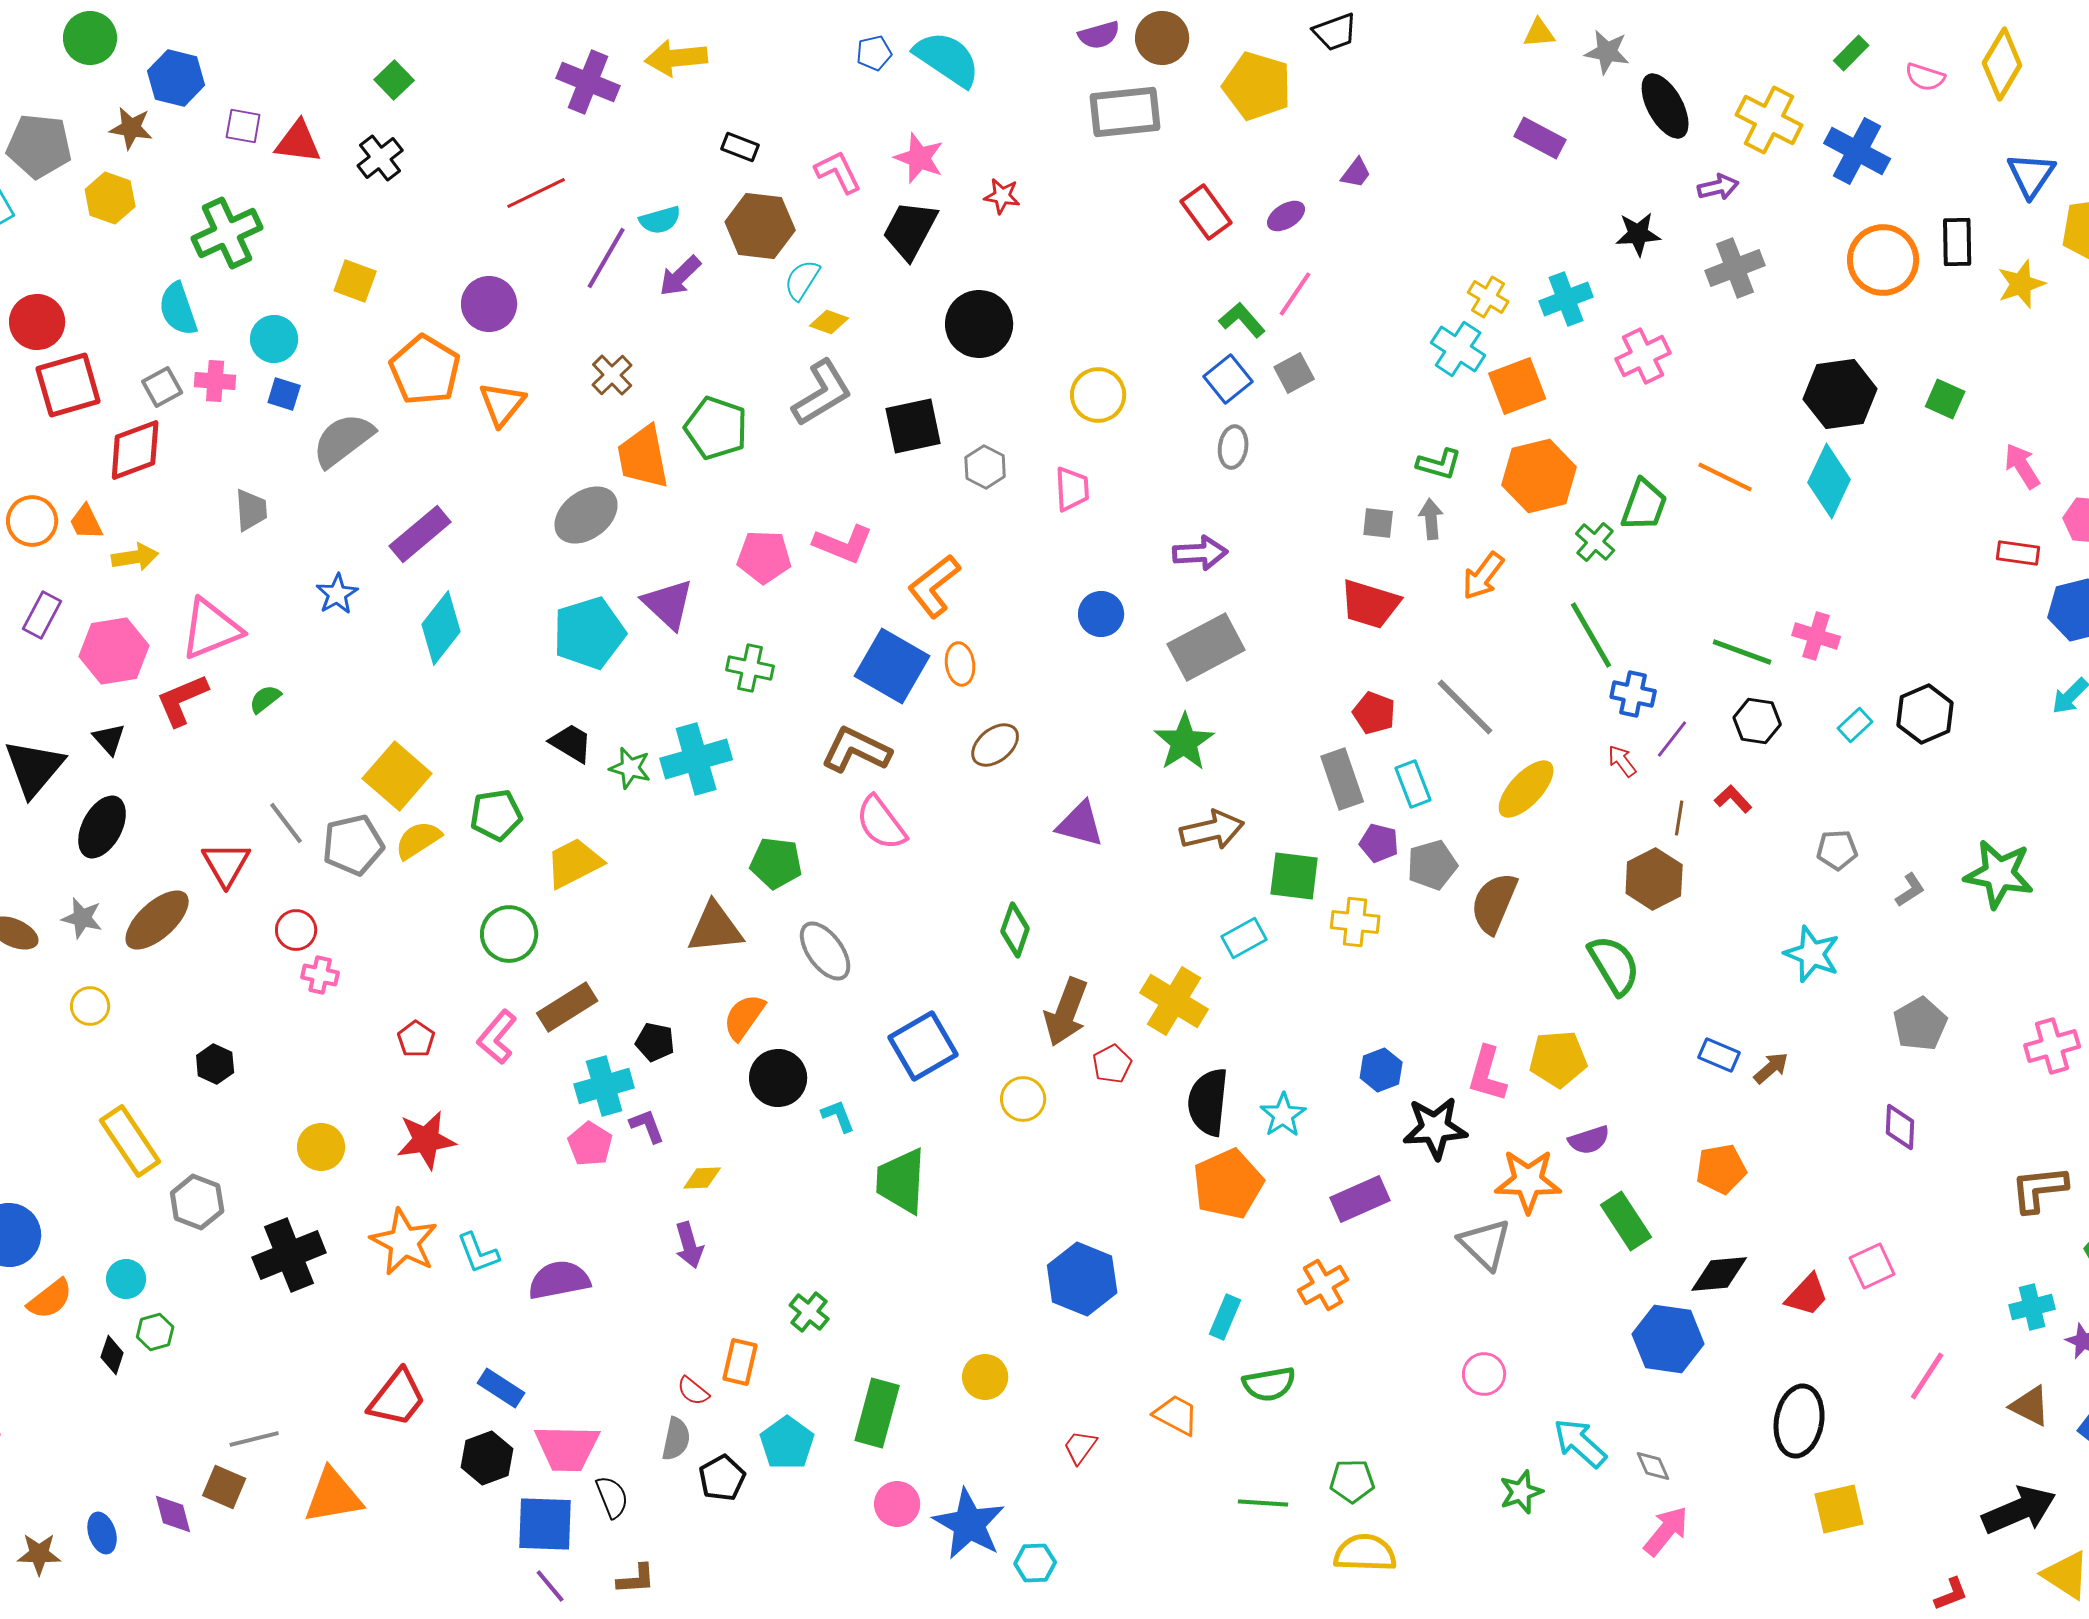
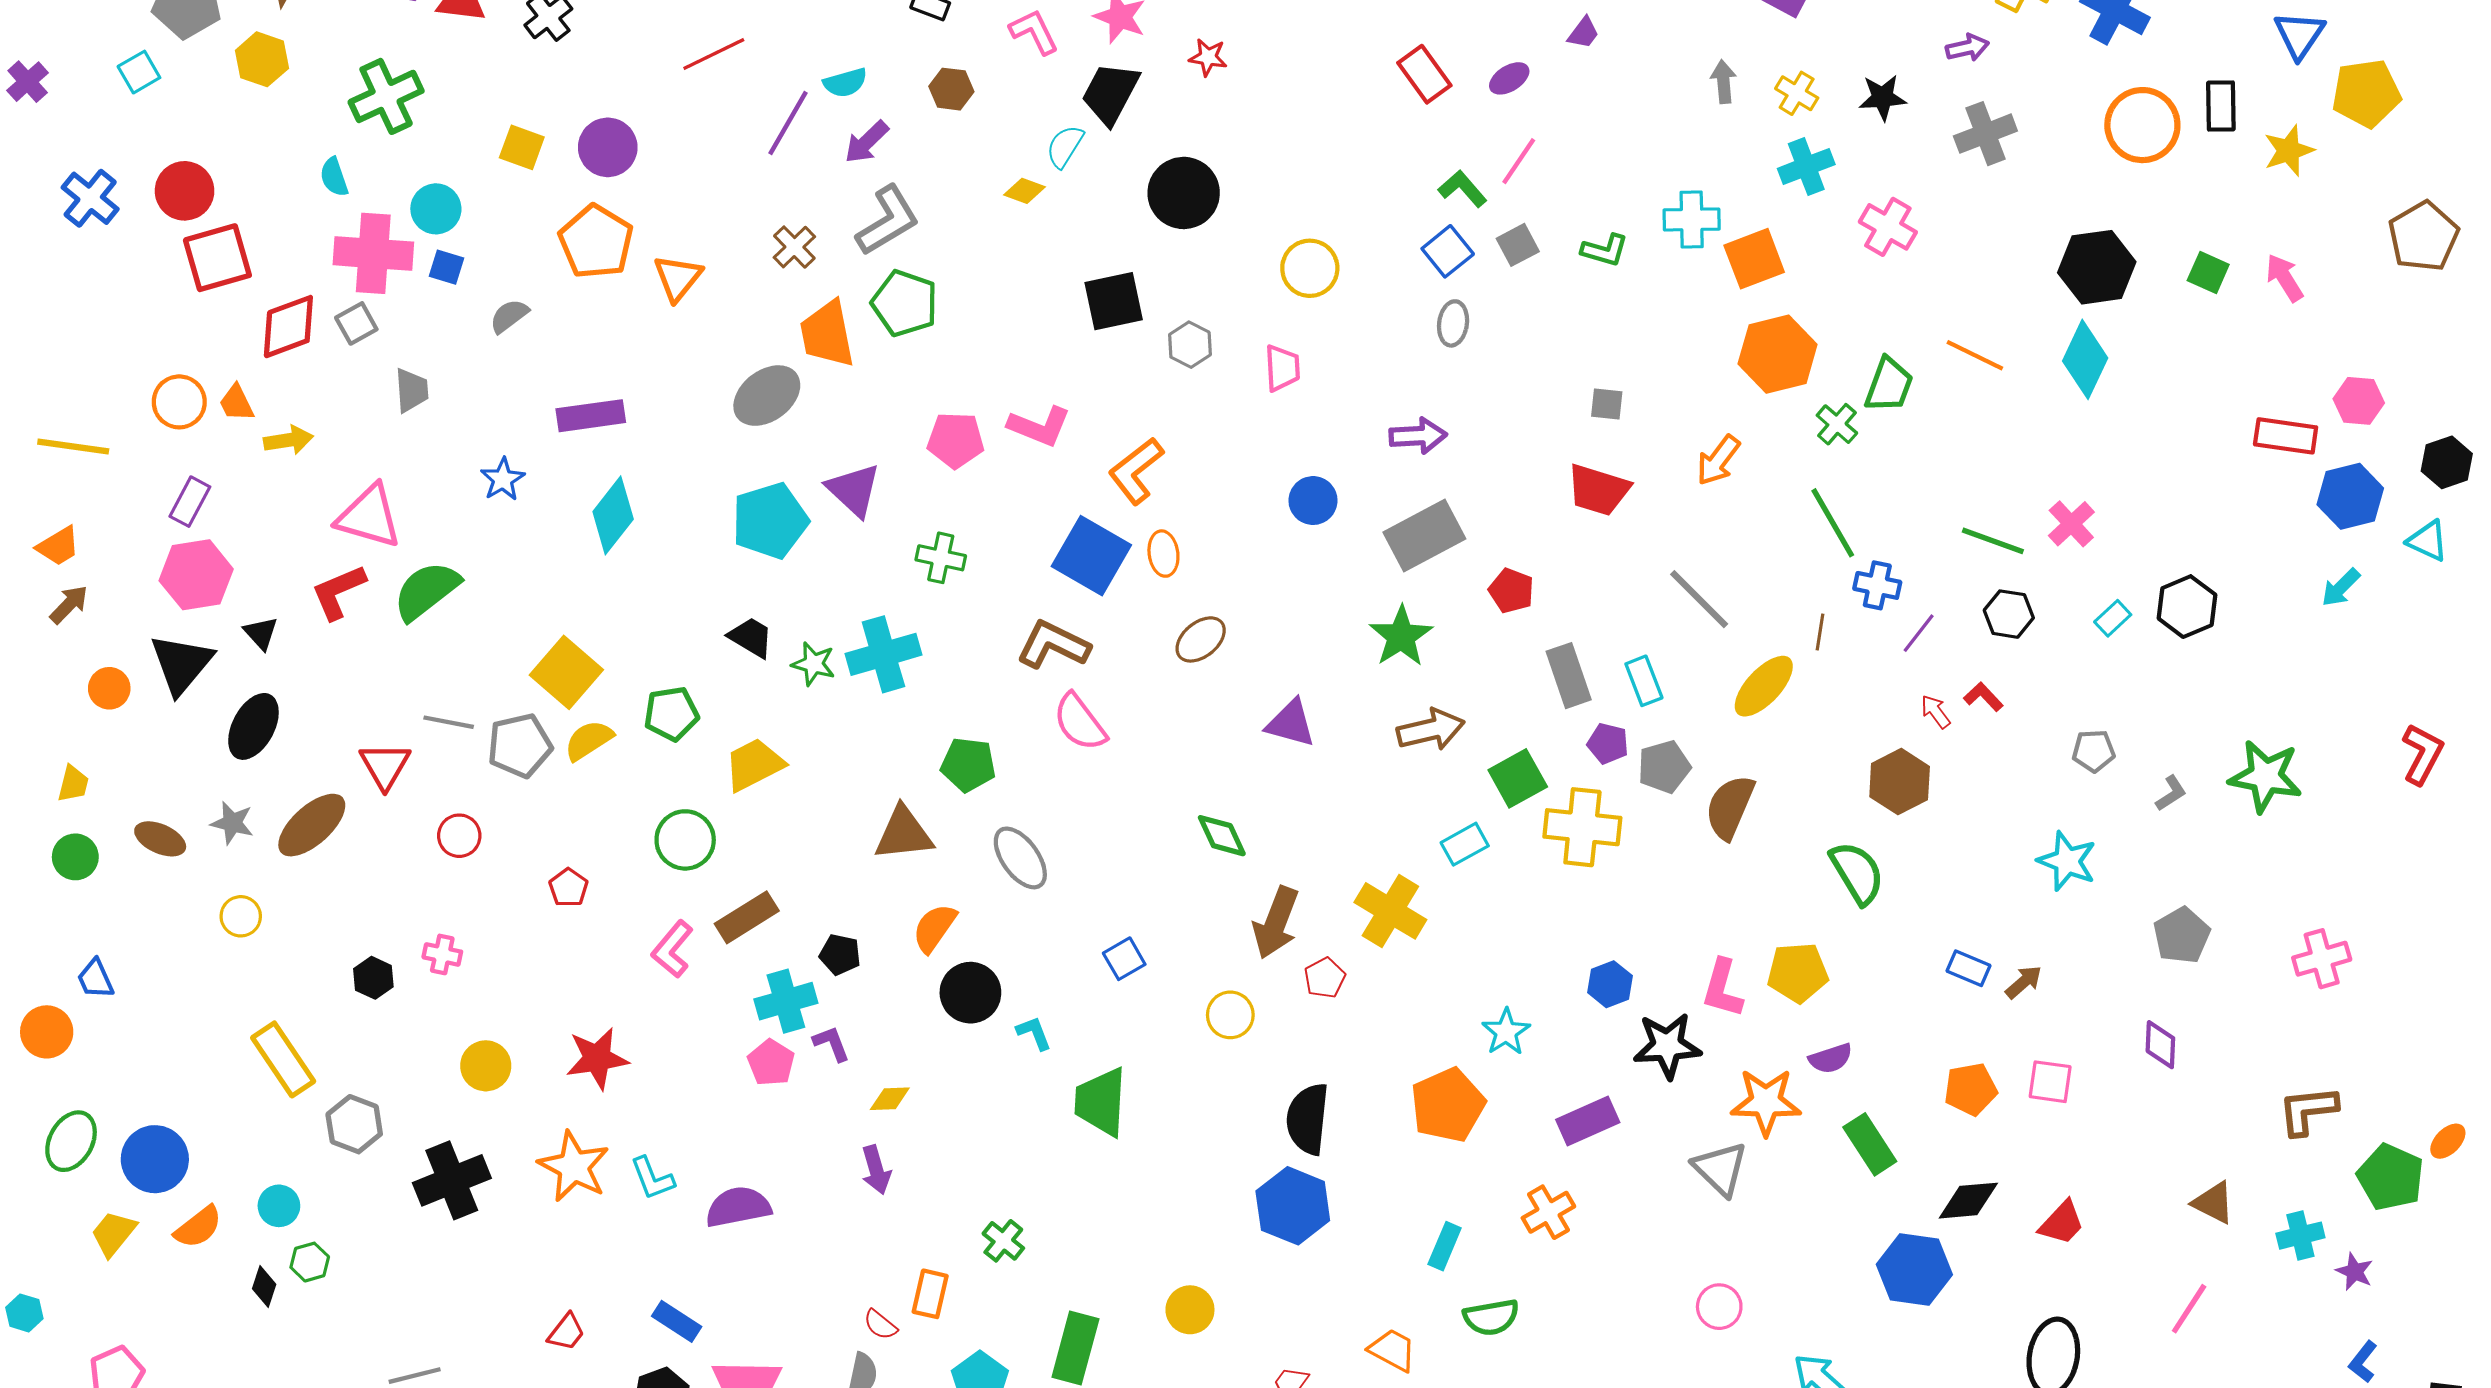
brown hexagon: (760, 226) -> (951, 89), size x0.6
cyan semicircle: (802, 280) -> (1065, 146), moved
yellow cross: (1488, 297) -> (1797, 93), moved
purple circle: (489, 304) -> (608, 147), moved
cyan semicircle: (178, 309) -> (334, 177), size x0.7
cyan cross: (1458, 349) -> (1692, 219), turned -34
pink cross: (1643, 356) -> (1888, 227), turned -34
pink cross: (215, 381) -> (373, 253), size x1.8
gray square: (162, 387) -> (356, 323), moved
gray L-shape: (822, 393) -> (888, 221), moved
gray semicircle: (343, 440) -> (509, 316), size x0.6
green L-shape: (1439, 464) -> (1605, 250), moved
pink arrow: (2022, 466) -> (2285, 278), moved
gray arrow: (1431, 519) -> (1723, 82), moved
purple rectangle: (420, 534) -> (591, 416), turned 32
red rectangle: (2018, 553) -> (2286, 436), size x1.4
pink triangle: (211, 629) -> (369, 516), turned 38
pink cross: (1816, 636) -> (2071, 524), turned 30
pink hexagon: (114, 651) -> (196, 575), moved
green semicircle: (265, 699) -> (426, 591), size x2.0
red pentagon: (1374, 713) -> (1511, 591), moved
red arrow: (1622, 761) -> (1936, 712), moved
brown line: (1679, 818) -> (1820, 632), moved
gray line: (286, 823) -> (449, 722), turned -42
green square: (1294, 876) -> (1518, 778), turned -36
yellow cross: (1355, 922) -> (1582, 827), size x1.5
green diamond: (1015, 930) -> (1222, 836), turned -44
pink cross: (320, 975) -> (442, 954), moved
red pentagon: (416, 1039) -> (568, 888), moved
blue square: (923, 1046) -> (1124, 959), size x0.6
black semicircle: (1208, 1102) -> (1308, 1119), moved
pink square: (1872, 1266) -> (2050, 1082), moved, turned 33
red trapezoid: (397, 1398) -> (566, 1332), size x0.6
brown triangle: (2030, 1406) -> (2213, 1203), moved

